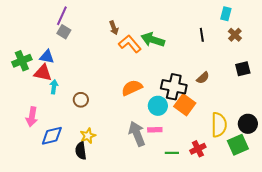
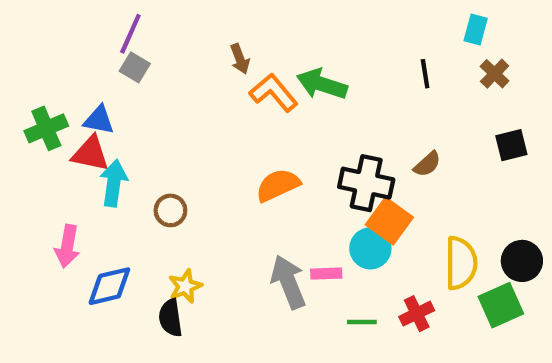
cyan arrow: (54, 87) -> (114, 183), size x1.5
cyan circle: (158, 106) -> (370, 248), moved

